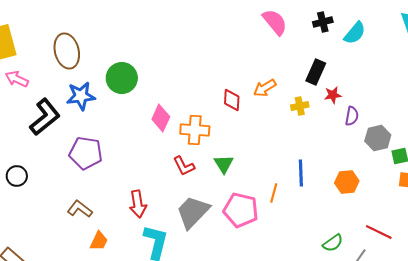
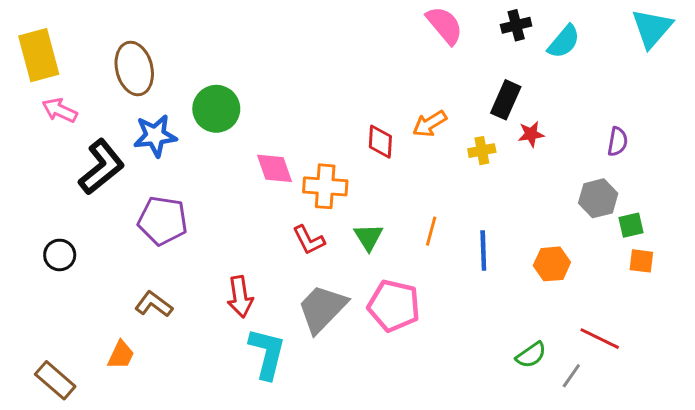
purple semicircle: (352, 116) -> (618, 142), moved
pink diamond: (161, 118) -> (274, 168), turned -44
orange line: (274, 193) -> (431, 231), moved
orange trapezoid: (99, 241) -> (121, 355), moved

